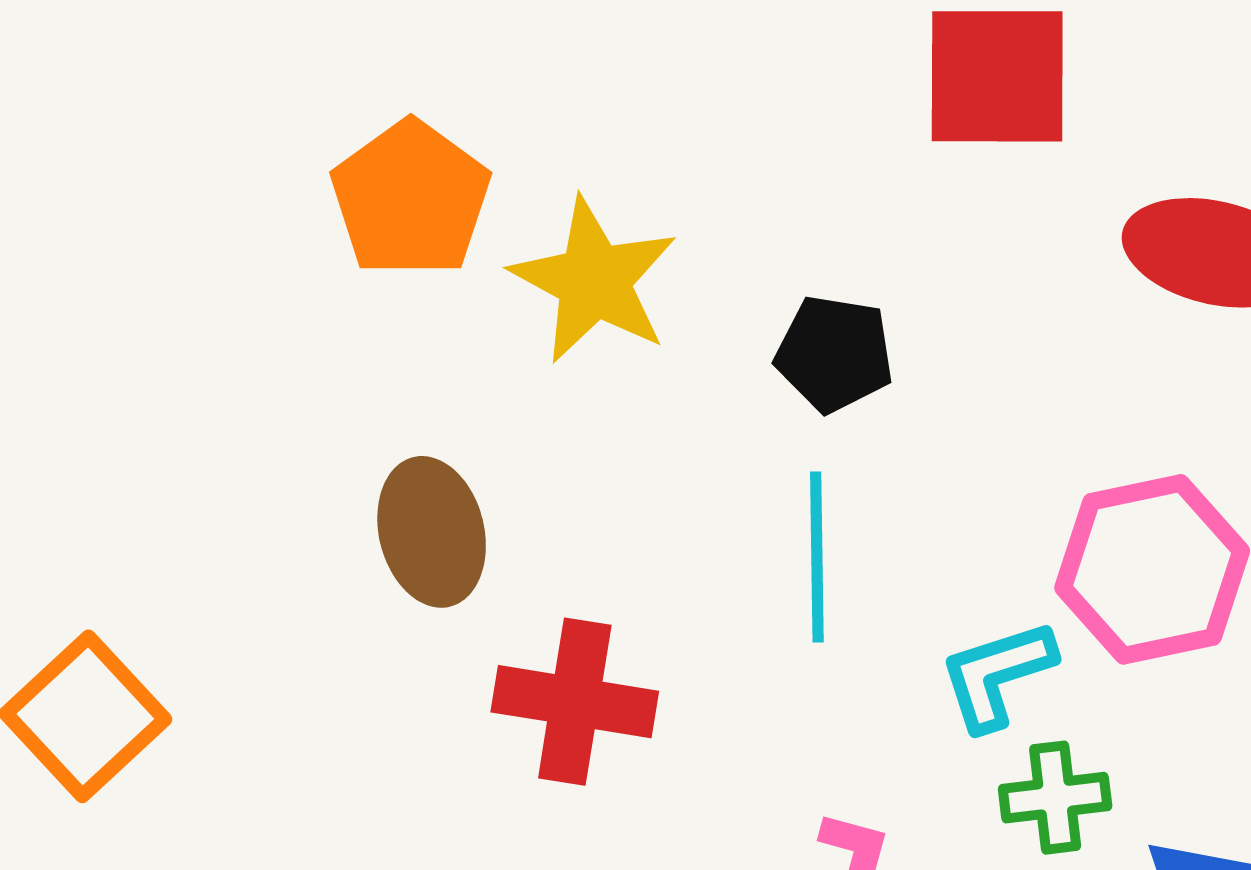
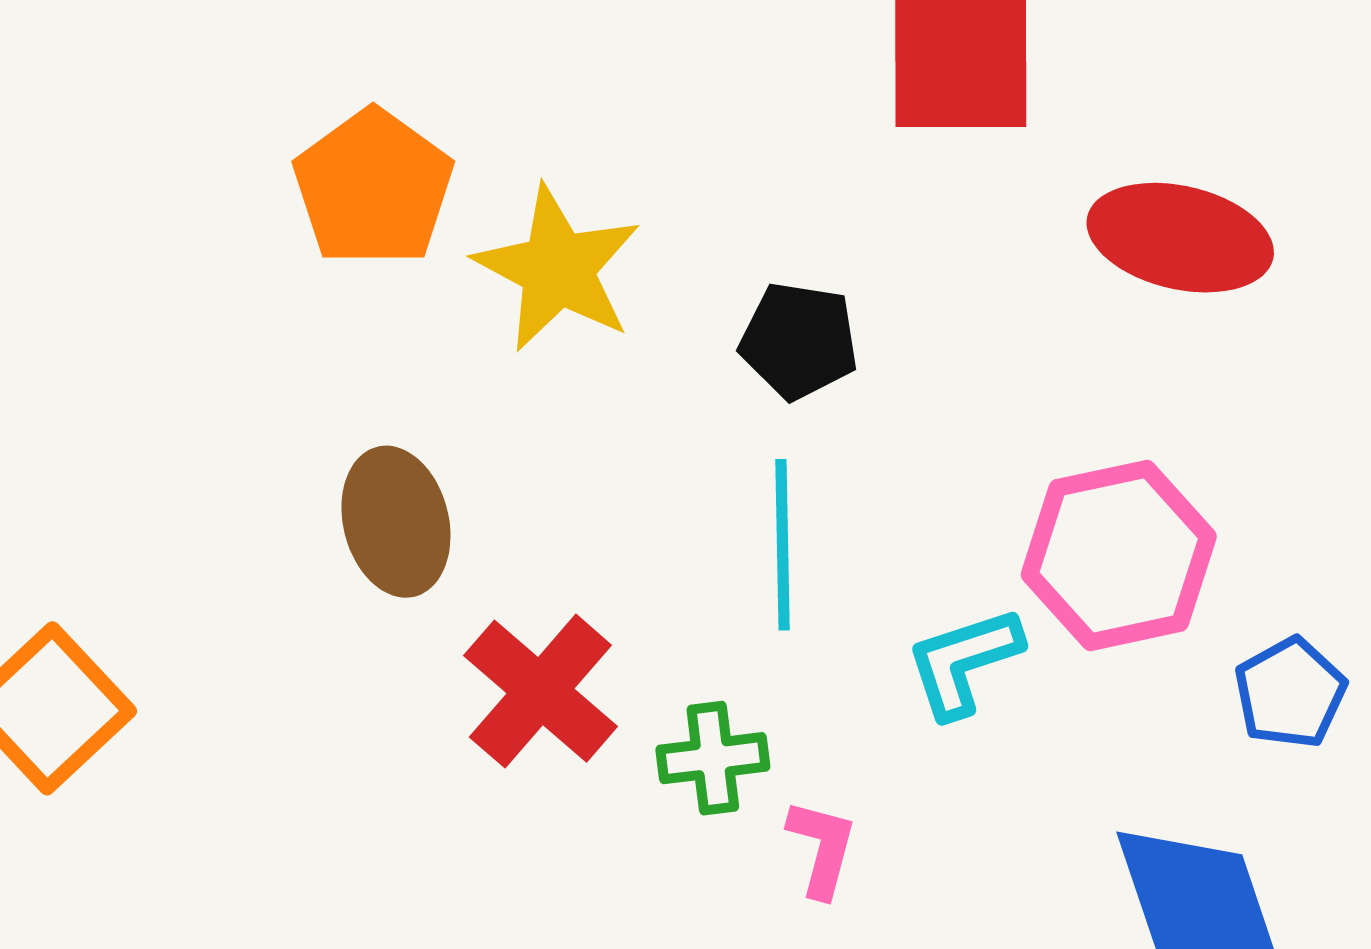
red cross: (575, 702) -> (540, 691), turned 32
green cross: (1055, 798) -> (713, 758), moved

